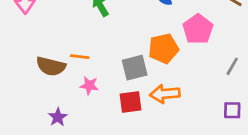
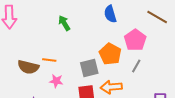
orange pentagon: (163, 48) -> (110, 54), turned -30
gray line: (232, 66) -> (136, 66), moved

